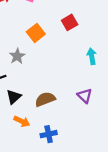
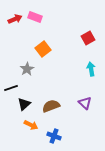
red square: (70, 22) -> (88, 38), moved
blue cross: (49, 134) -> (54, 136), turned 32

